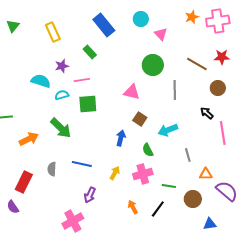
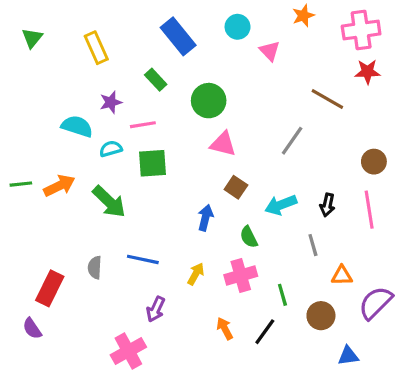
orange star: (192, 17) -> (303, 16), moved
red star: (222, 57) -> (367, 72), moved
green circle: (153, 65) -> (209, 101), moved
brown circle: (218, 88) -> (374, 162), moved
gray line: (175, 90) -> (292, 141), turned 36
black arrow: (207, 113) -> (327, 205), moved, turned -120
orange arrow: (29, 139) -> (59, 186), moved
green line: (169, 186) -> (282, 295), turned 64
purple semicircle: (227, 191) -> (376, 303), turned -85

